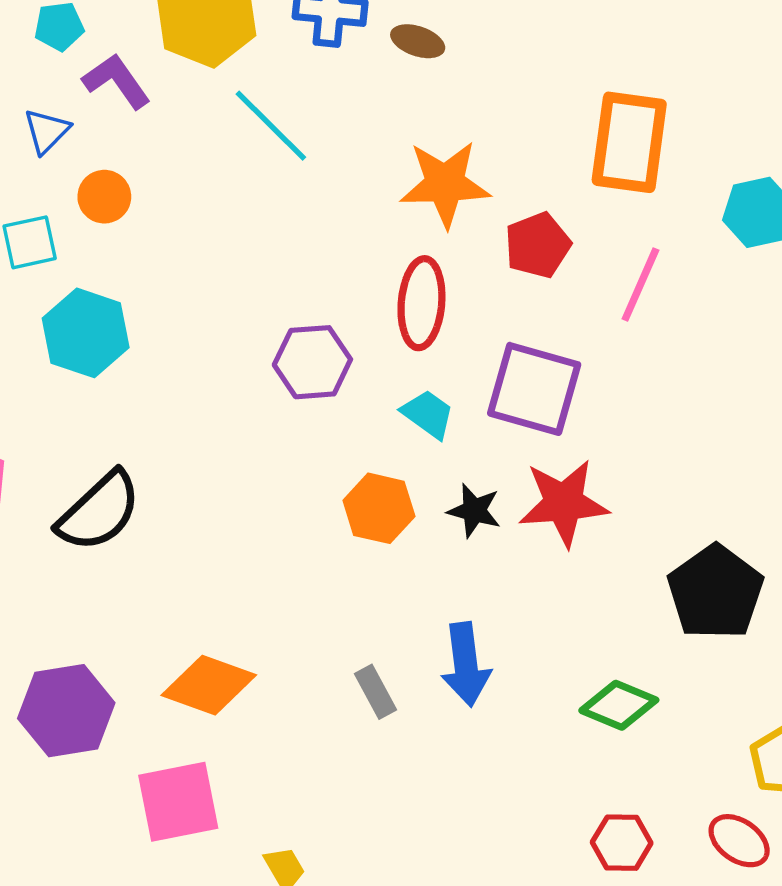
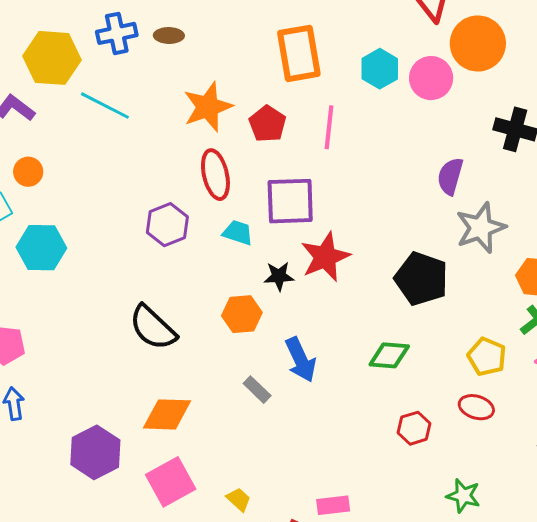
orange hexagon: (379, 508) -> (242, 314), moved
black semicircle: (99, 511) -> (153, 328), moved, turned 104

